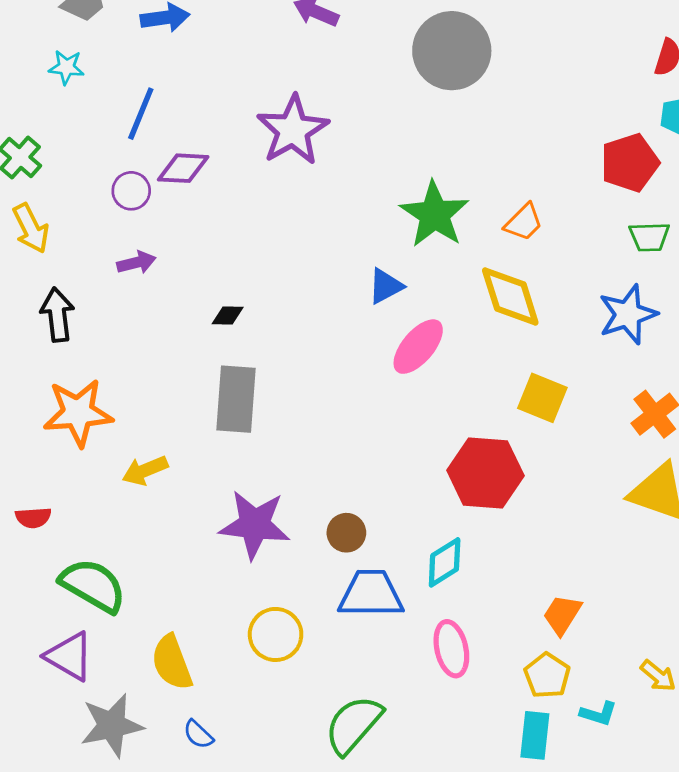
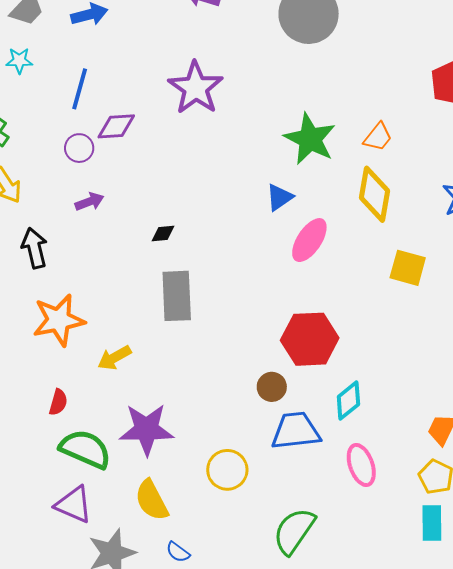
yellow diamond: (510, 297) -> (374, 194), turned 34
red hexagon: (485, 473) -> (310, 339), moved
red semicircle: (33, 518) -> (58, 402), moved, turned -64
purple star: (255, 525) -> (146, 429), moved

